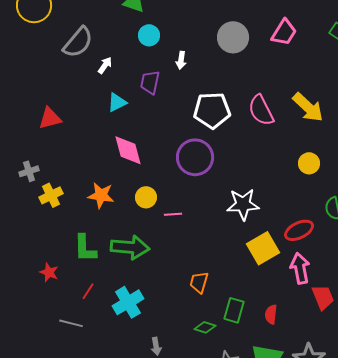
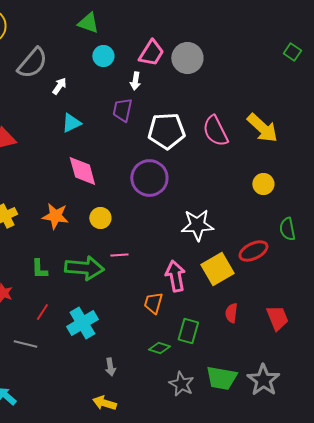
pink trapezoid: (284, 32) -> (151, 53), moved
purple trapezoid: (150, 82) -> (122, 110), moved
pink line: (173, 214) -> (119, 255), moved
green L-shape: (85, 248) -> (39, 269), size x0.7
pink arrow: (300, 268) -> (175, 276), moved
red semicircle: (271, 314) -> (231, 313), moved

